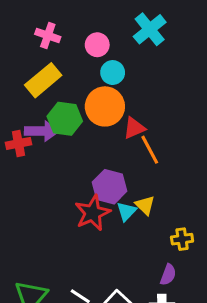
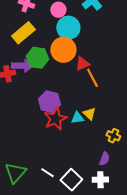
cyan circle: (113, 73) -> (68, 28), size x1.5
purple hexagon: (110, 187) -> (49, 102), moved
cyan triangle: (127, 211) -> (77, 118), turned 40
yellow cross: (182, 239) -> (113, 136), turned 32

